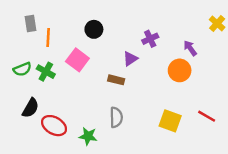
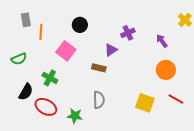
orange circle: (180, 70) -> (166, 70), moved
green cross: (46, 72) -> (50, 78), moved

